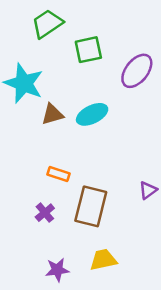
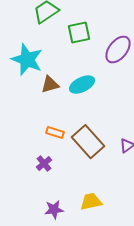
brown rectangle: (91, 206) -> (88, 142), moved, turned -56

